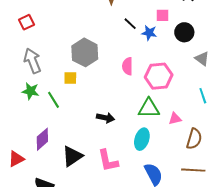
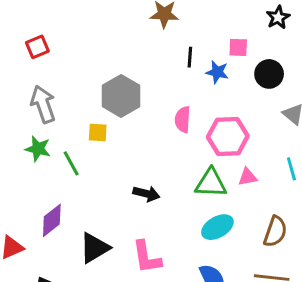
black line: (130, 24) -> (190, 57), turned 48
pink triangle: (175, 119) -> (247, 177), moved
cyan ellipse: (142, 139) -> (217, 227), moved, turned 40

